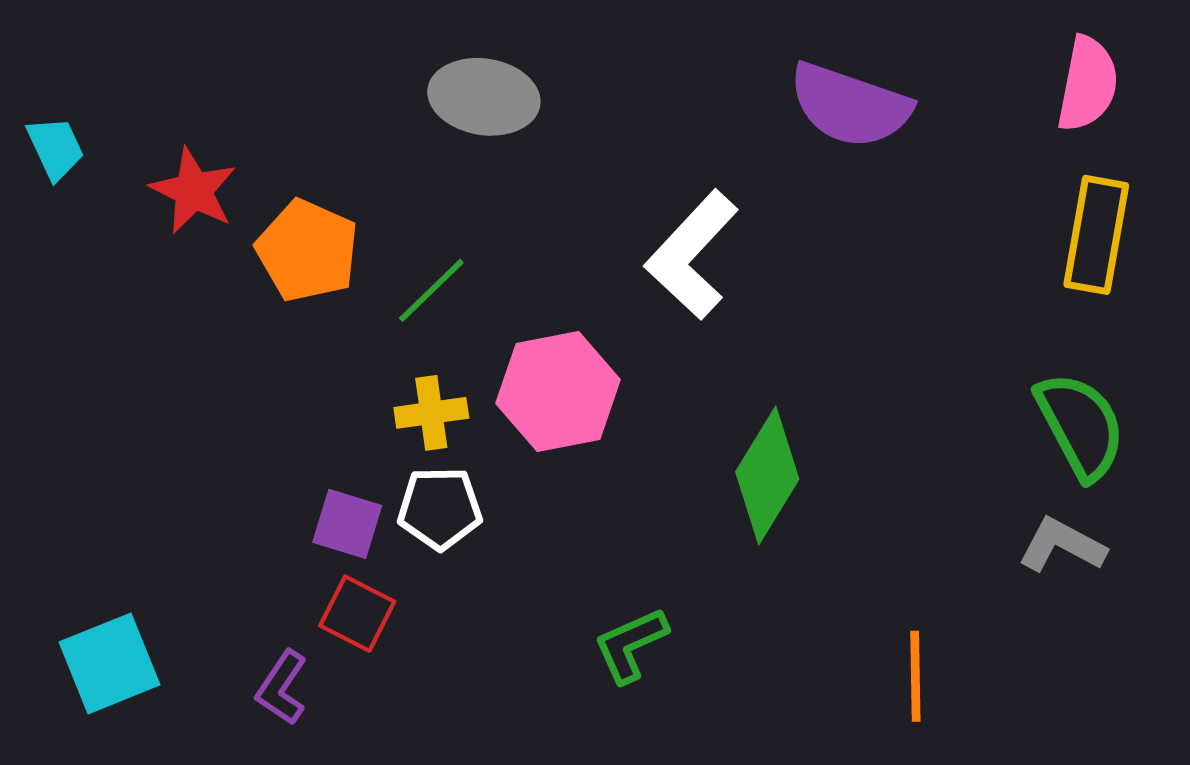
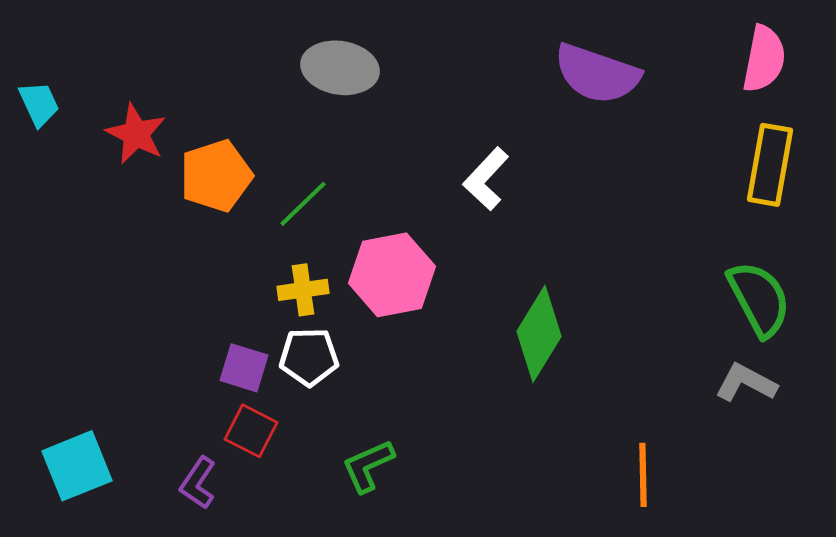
orange pentagon: (307, 251) -> (216, 176), turned 30
white L-shape: (692, 255) -> (486, 179), size x0.7
green L-shape: (631, 645) -> (368, 466), moved

